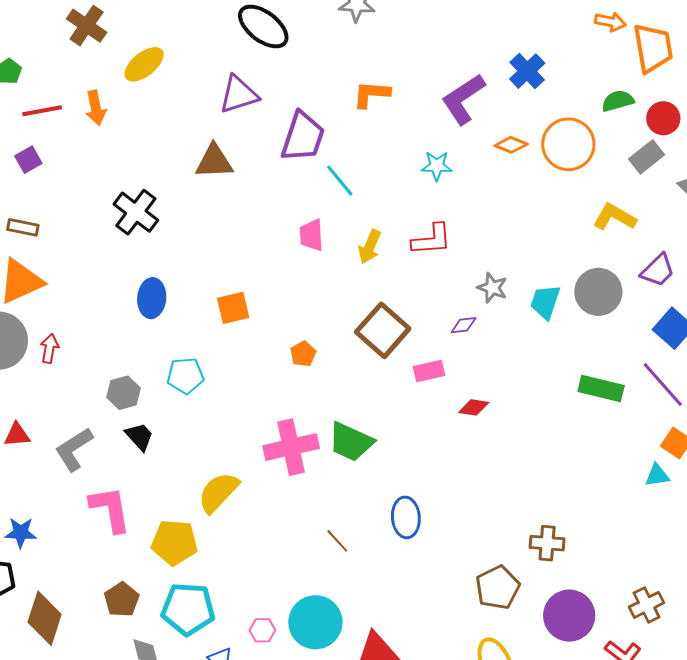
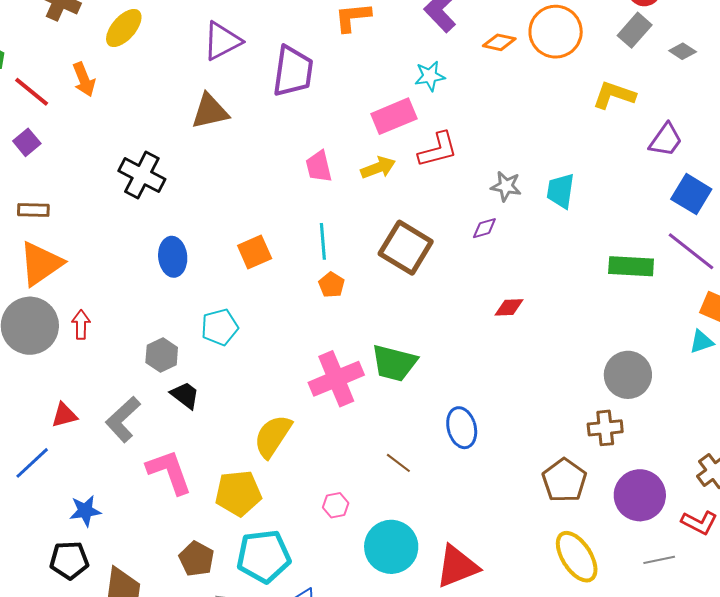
red line: (42, 111) -> (32, 92), turned 60
cyan line: (340, 181) -> (323, 241), moved, turned 45
yellow arrow: (370, 247) -> (378, 168), turned -124
gray circle: (598, 292) -> (628, 375), moved
pink rectangle: (429, 371) -> (394, 116), moved, size x1.4
pink hexagon: (262, 630) -> (336, 505), moved

